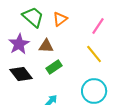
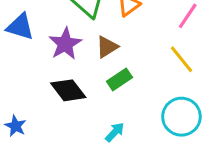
brown triangle: (46, 46) -> (107, 47), turned -35

